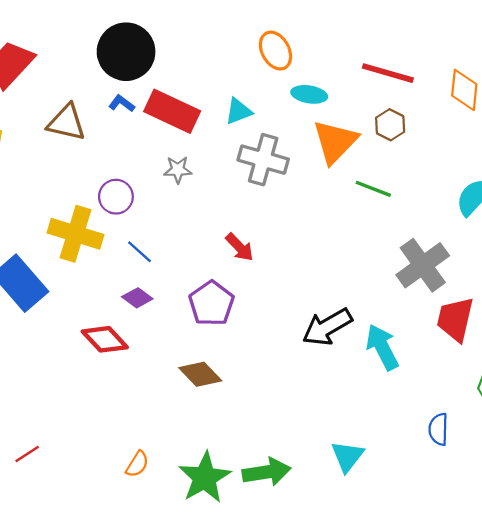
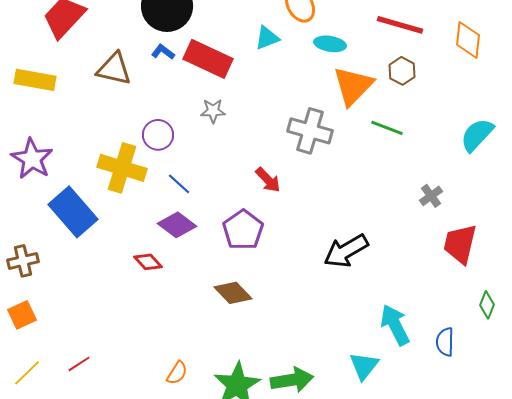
cyan triangle: (238, 111) -> (267, 38), moved
gray cross: (263, 160) -> (310, 131), moved
gray cross: (423, 265) -> (431, 196), size x0.5
purple diamond: (137, 298) -> (177, 225), size x1.4
red diamond: (105, 339) -> (148, 262), size x0.7
cyan arrow: (382, 347) -> (395, 325), moved

